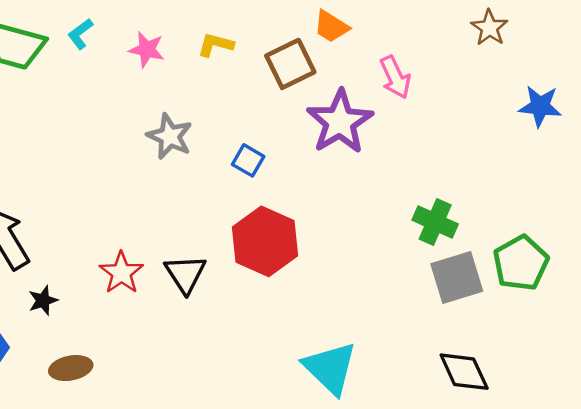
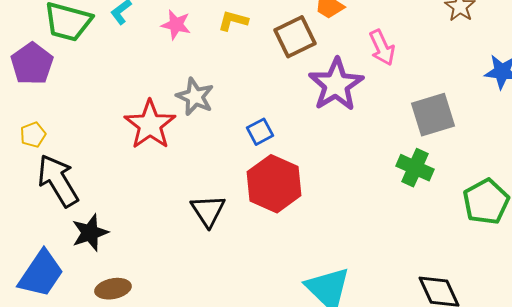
blue square: (248, 160) -> (260, 132), moved, turned 32
red star: (121, 273) -> (150, 125), moved, size x1.4
gray square: (457, 278) -> (433, 115), moved
black star: (43, 300) -> (90, 233), size x1.5

